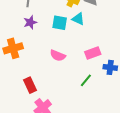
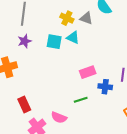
pink semicircle: (58, 55) -> (59, 117), moved
green line: (86, 80) -> (81, 100), turned 32

